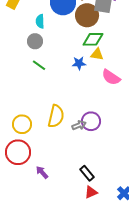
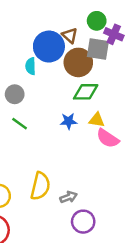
cyan semicircle: (40, 21) -> (31, 66), moved
yellow triangle: (97, 54) -> (97, 120), moved
purple circle: (91, 121) -> (83, 222), moved

